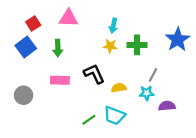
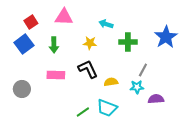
cyan arrow: (113, 26) -> (106, 24), turned 96
yellow star: (110, 46) -> (90, 43), moved

